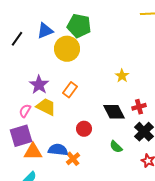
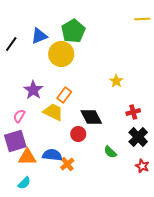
green pentagon: (79, 26) -> (73, 31), turned 30
yellow trapezoid: (46, 107) -> (53, 112), moved
black diamond: (114, 112) -> (91, 117), moved

